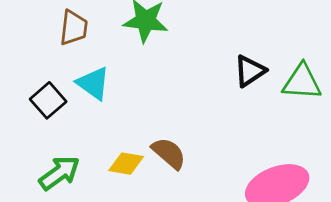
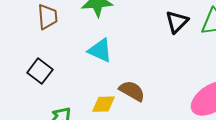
cyan triangle: (93, 83) -> (100, 50), moved

